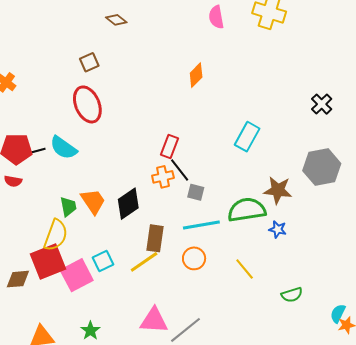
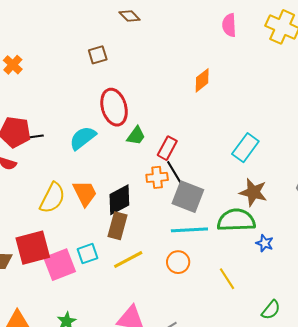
red ellipse: (87, 104) -> (114, 107), moved
cyan semicircle: (63, 148) -> (83, 138), moved, turned 100
brown star: (278, 190) -> (253, 192), moved
gray square: (196, 192) -> (188, 197), size x1.8
green trapezoid: (68, 207) -> (136, 136), moved, turned 40
yellow semicircle: (56, 235) -> (52, 198), moved
brown rectangle: (155, 238) -> (118, 226), moved
green semicircle: (292, 295) -> (271, 310), turned -40

